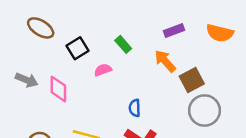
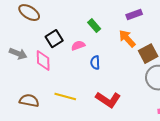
black square: (77, 48) -> (54, 39), moved
blue semicircle: (135, 108) -> (95, 63), moved

